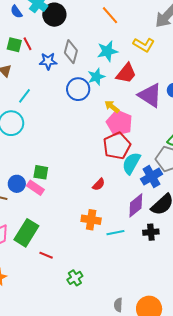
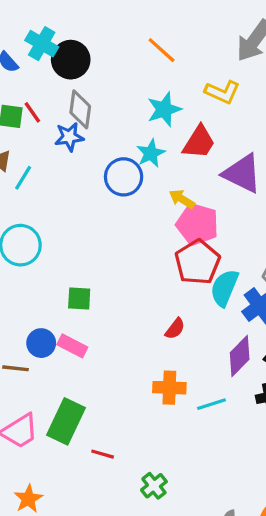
gray diamond: (71, 52) -> (80, 109), moved
cyan line: (24, 96) -> (23, 178), moved
green square: (41, 172) -> (79, 298), moved

